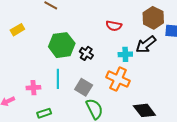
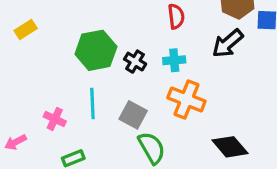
red semicircle: (114, 26) -> (176, 16), turned -105
cyan cross: (125, 54) -> (174, 60), moved
pink cross: (33, 88) -> (55, 119), turned 32

